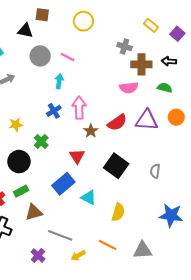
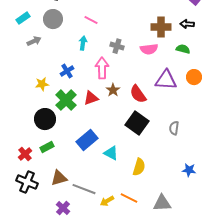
gray cross: (125, 46) -> (117, 46), moved
gray circle: (40, 56) -> (53, 19), moved
blue cross: (54, 111) -> (67, 71), moved
red semicircle: (117, 122) -> (138, 94), moved, turned 90
green cross: (41, 141) -> (66, 100), size x1.5
red triangle: (77, 156) -> (91, 98), moved, turned 42
brown triangle: (34, 212) -> (59, 178), moved
blue star: (171, 215) -> (189, 170), size x0.6
yellow arrow: (78, 255) -> (107, 201), moved

